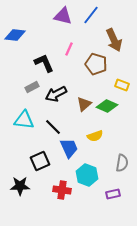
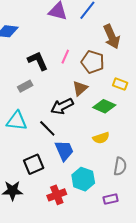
pink line: (69, 49) -> (65, 57), moved
black arrow: (56, 94) -> (62, 106), moved
brown triangle: (84, 104) -> (80, 88), moved
yellow semicircle: (95, 136) -> (101, 138), moved
red cross: (62, 190) -> (57, 195), turned -30

